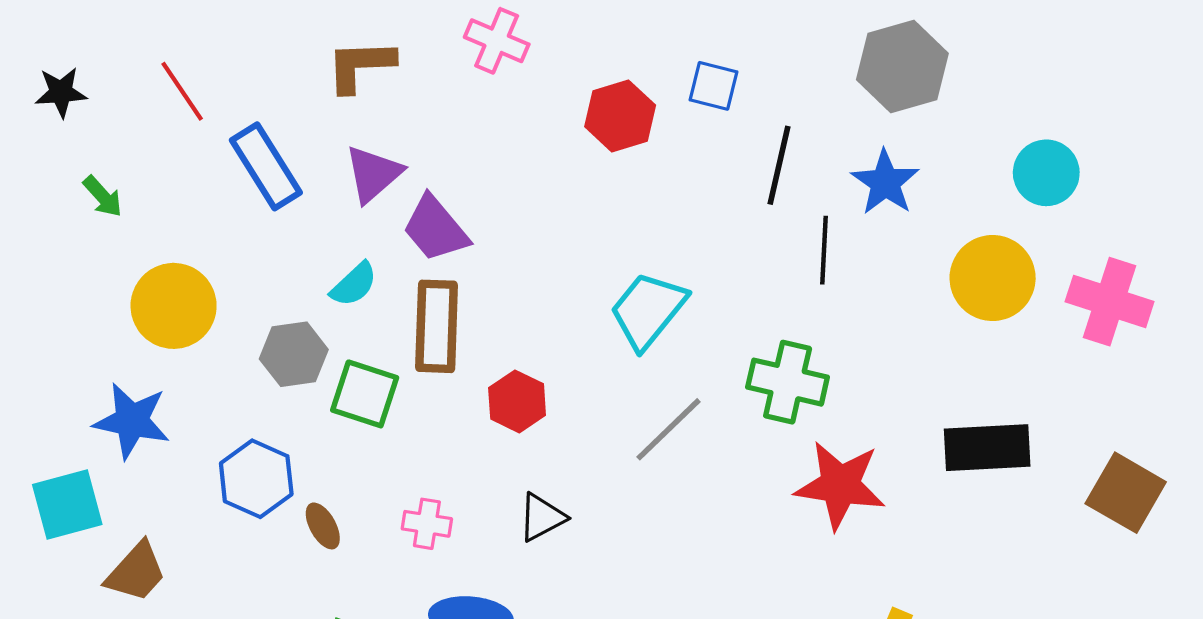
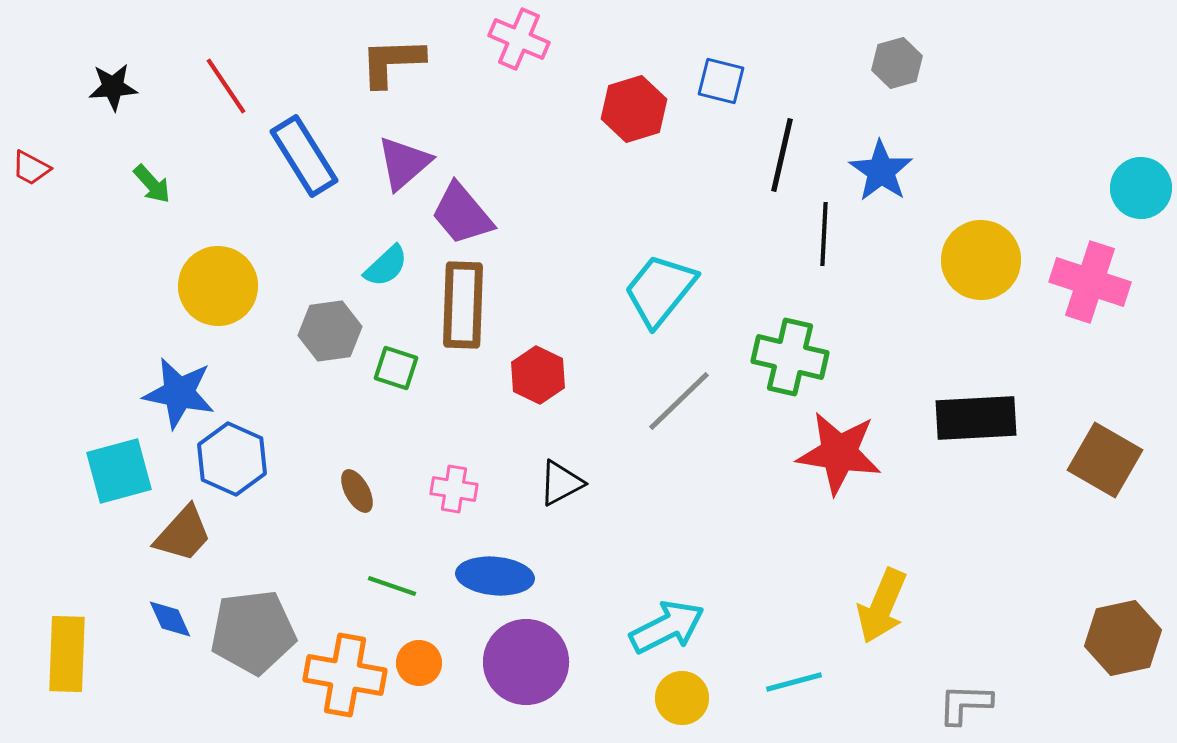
gray hexagon: (902, 67) -> (897, 63), size x0.6
cyan circle: (1046, 173) -> (1141, 188), moved
green square: (365, 394) -> (396, 368), size x0.7
blue hexagon: (256, 479) -> (232, 459), moved

